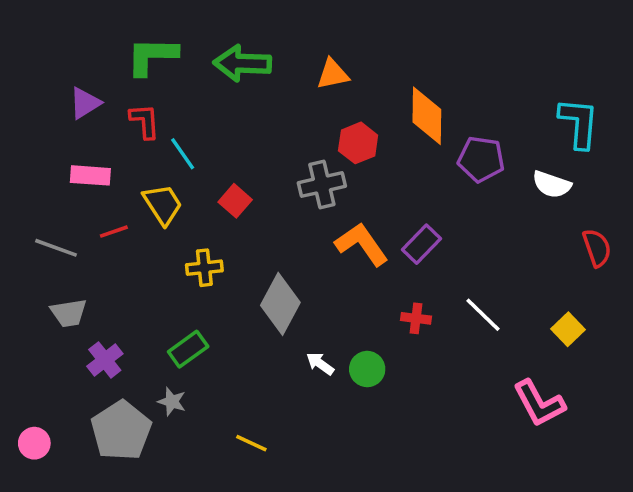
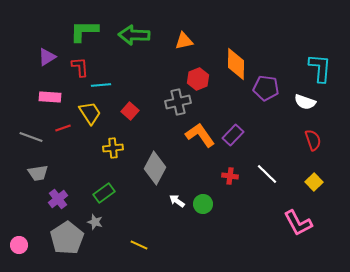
cyan line: (183, 154) -> (101, 85), turned -60
red semicircle: (597, 248) -> (313, 140), moved

